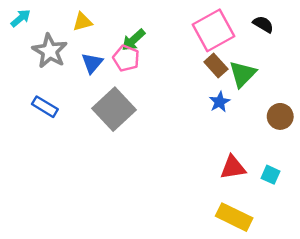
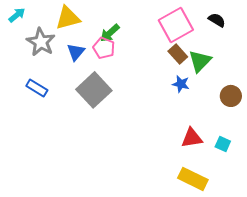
yellow triangle: (82, 22) -> (68, 18), size x1.5
blue star: (220, 102) -> (181, 84), turned -30

